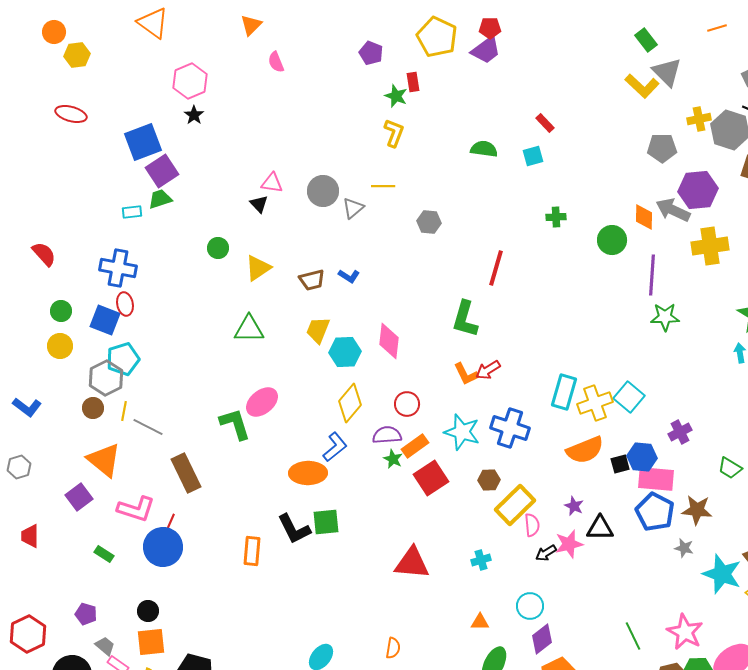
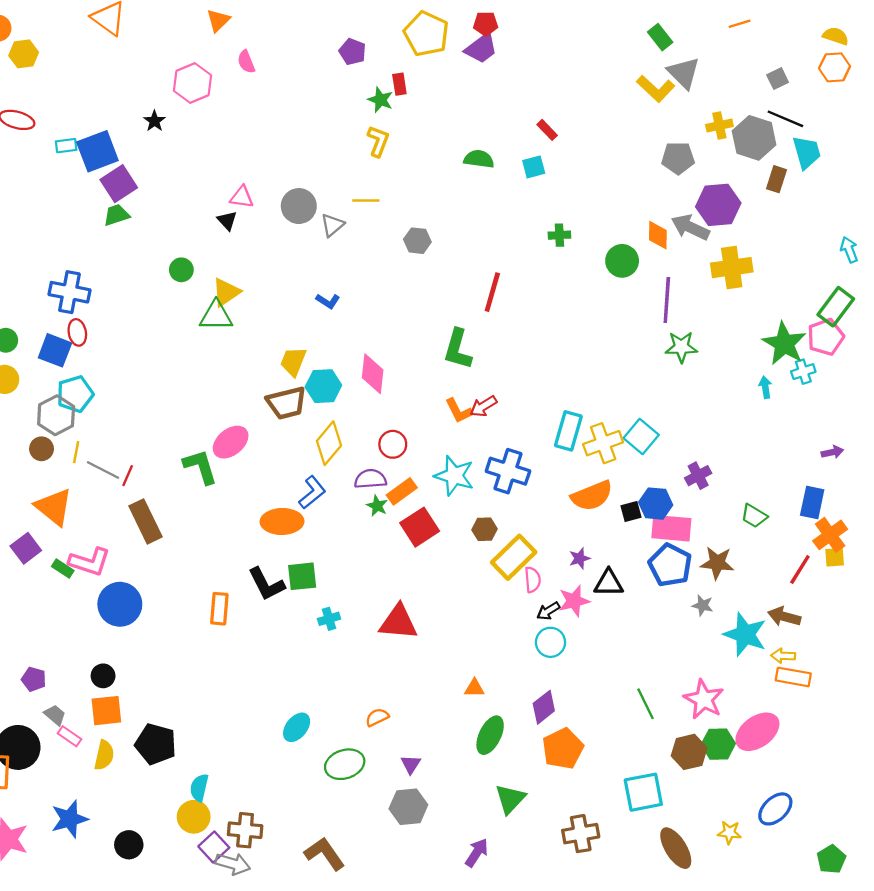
pink hexagon: (190, 81) -> (193, 83), moved
cyan rectangle: (132, 212) -> (66, 146), moved
brown trapezoid: (312, 280) -> (286, 403), moved, size x1.4
green triangle: (249, 329) -> (216, 316), moved
purple star: (574, 506) -> (580, 558), turned 30
red line: (170, 523) -> (128, 476), moved
green rectangle: (104, 554) -> (63, 568), moved
cyan cross: (481, 560) -> (329, 619), moved
cyan circle: (530, 606) -> (550, 642), moved
orange semicircle: (393, 648) -> (377, 717), turned -125

